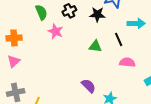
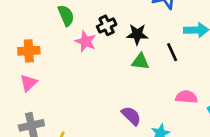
black cross: (69, 11) -> (107, 25), moved
black star: (97, 15) -> (137, 34), moved
pink semicircle: (127, 62) -> (186, 97), moved

